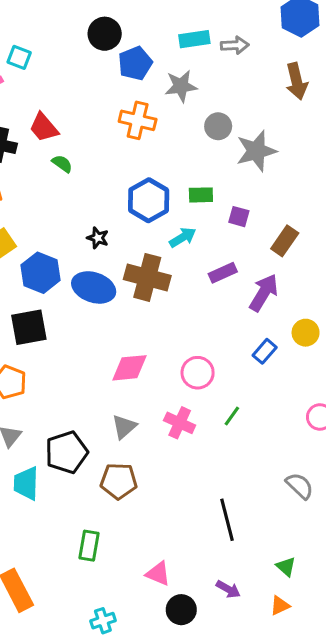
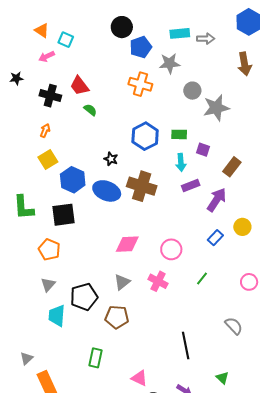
cyan arrow: (183, 237) -> (181, 162), moved, turned 114
green line: (232, 416) -> (202, 279), moved

